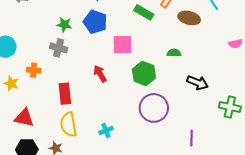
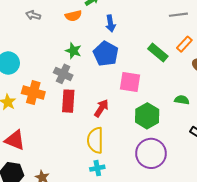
orange cross: (34, 70) -> (33, 93), size x1.5
red arrow: (100, 74) -> (101, 108), turned 54
red rectangle: (65, 94) -> (68, 101), moved
yellow semicircle: (69, 124) -> (95, 140), moved

